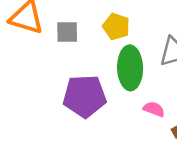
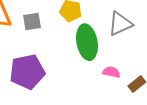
purple pentagon: (85, 96) -> (27, 72), moved

